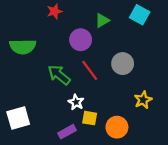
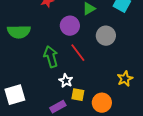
gray circle: (123, 64) -> (106, 36), moved
green arrow: (59, 75) -> (51, 57), turned 35

